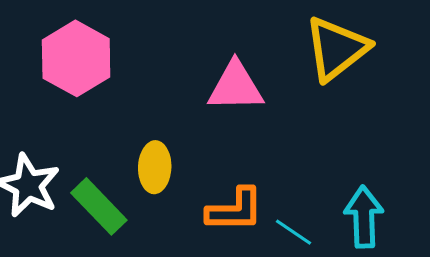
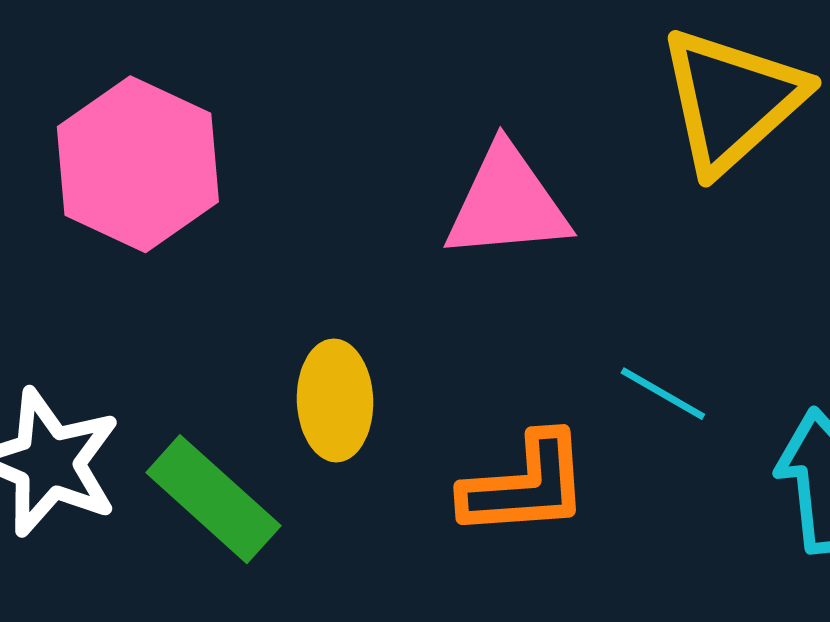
cyan line: (294, 232) -> (663, 394), moved

